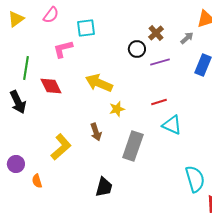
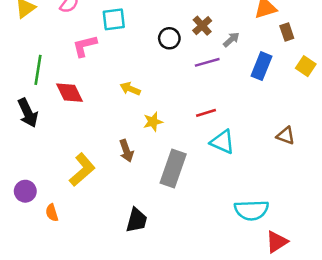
gray arrow: (187, 38) -> (231, 40), moved
black circle: (137, 49) -> (169, 38), moved
yellow arrow: (99, 83) -> (130, 89), size x0.6
cyan semicircle: (195, 179) -> (251, 210), turned 104

